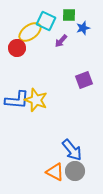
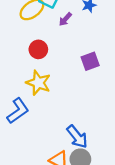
red circle: (17, 48) -> (38, 49), moved
blue L-shape: (17, 100) -> (18, 111), moved, turned -40

